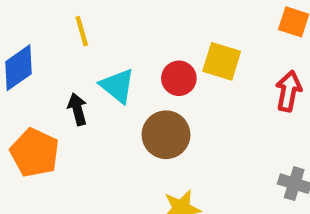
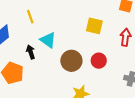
red circle: (179, 78) -> (99, 61), moved

